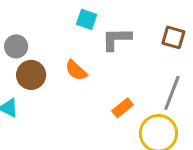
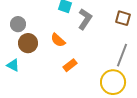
gray L-shape: (116, 39) -> (85, 19), turned 125
orange rectangle: (122, 108) -> (70, 65), moved

